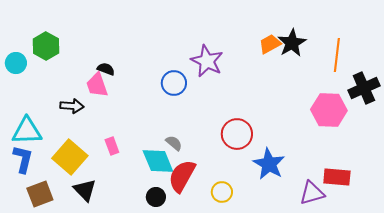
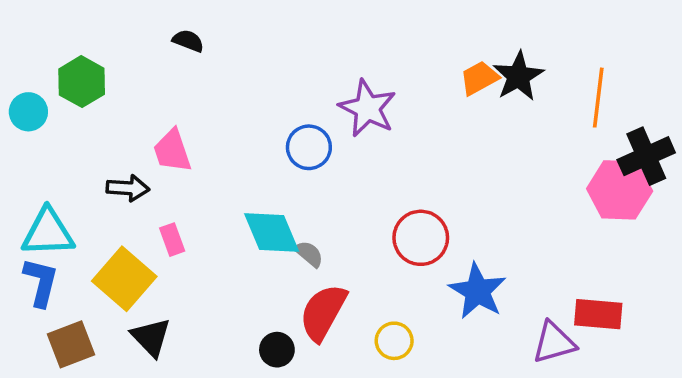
black semicircle: (106, 69) -> (188, 41), moved
pink hexagon: (329, 110) -> (620, 190), moved
pink rectangle: (112, 146) -> (172, 240), moved
cyan diamond: (158, 161) -> (272, 232), moved

